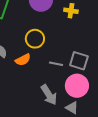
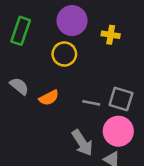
yellow circle: (35, 39) -> (64, 54), moved

